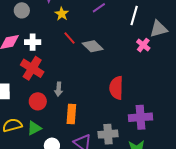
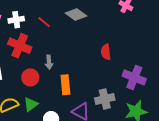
red line: (70, 38) -> (44, 22), moved
red semicircle: (116, 88) -> (106, 52), size x0.7
purple cross: (141, 117) -> (134, 77), turned 35

